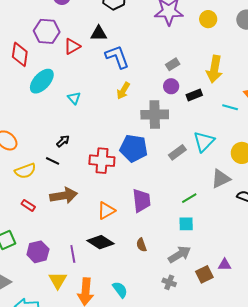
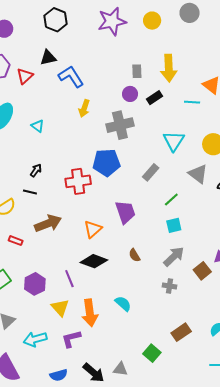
gray rectangle: (173, 64) -> (137, 71), moved, turned -48
gray rectangle: (177, 152) -> (151, 172), moved
gray triangle: (221, 179) -> (198, 174), turned -45

